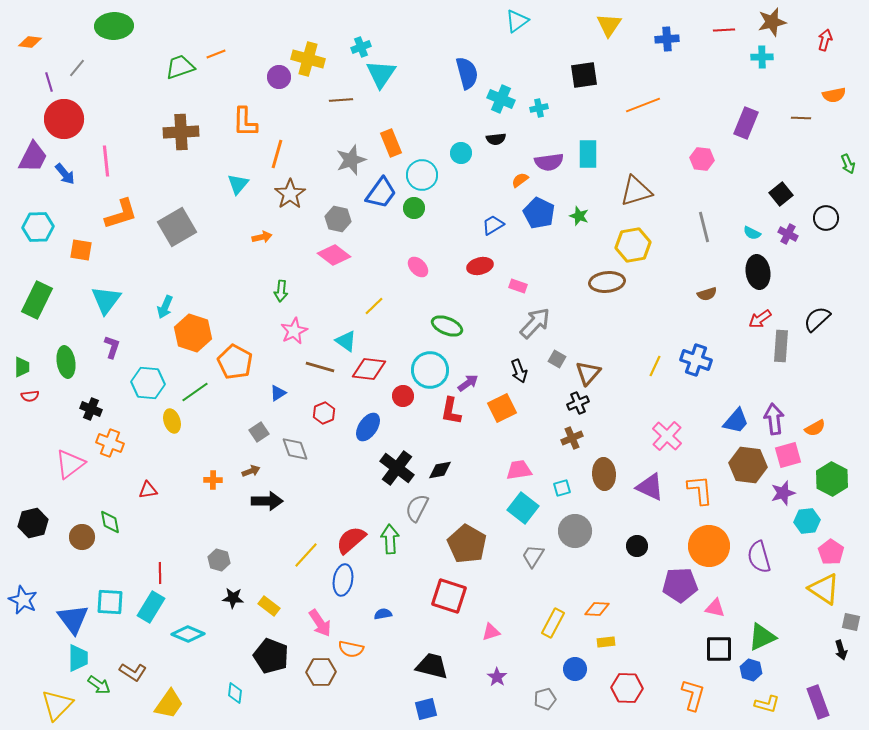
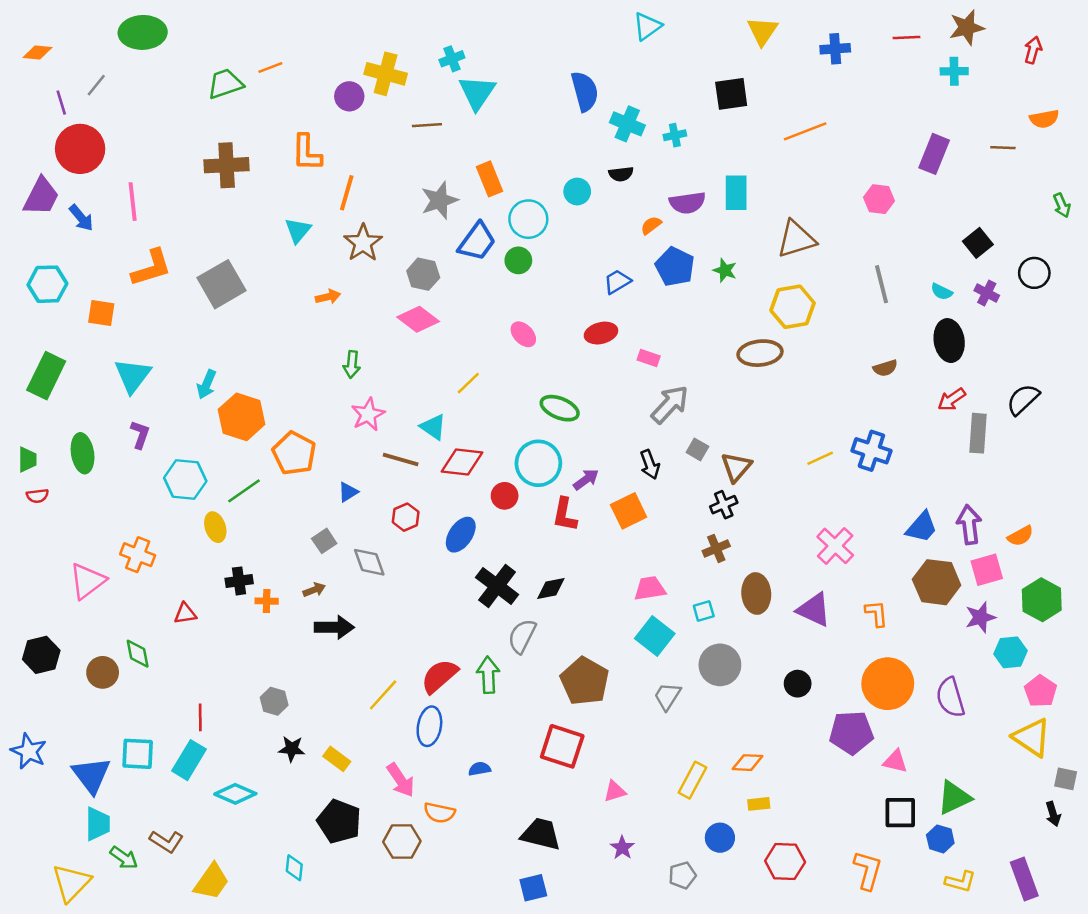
yellow line: (655, 366) -> (820, 458), turned 40
black cross: (91, 409) -> (239, 581), moved, turned -30
orange L-shape: (700, 490) -> (876, 614), size x0.7

